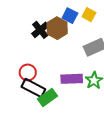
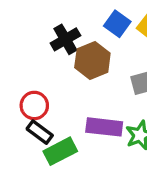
brown hexagon: (57, 28) -> (92, 60), moved
black rectangle: (33, 88) -> (40, 132), size x0.7

